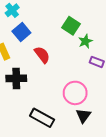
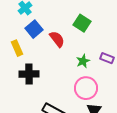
green star: (85, 41) -> (83, 61), moved
red semicircle: (42, 55) -> (57, 39), moved

